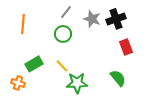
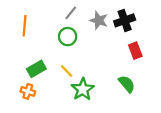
orange cross: (18, 83) -> (28, 91), moved
green star: (77, 83) -> (83, 89), turned -30

